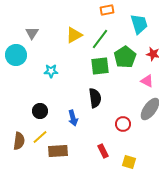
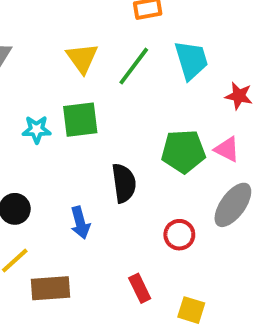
cyan trapezoid: (139, 24) -> (191, 60), moved
yellow triangle: (74, 35) -> (82, 58), turned -36
green pentagon: (125, 57) -> (183, 151), moved, turned 30
green square: (100, 66) -> (80, 120), moved

